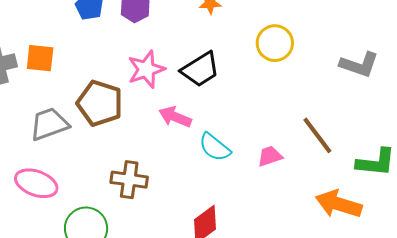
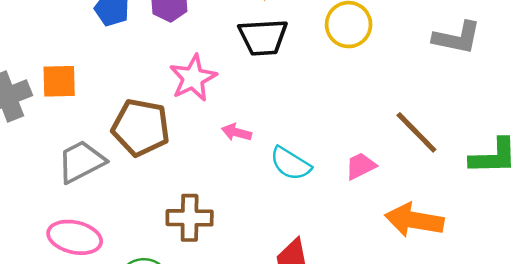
black trapezoid: (200, 69) -> (263, 37), moved, turned 36
pink arrow: (175, 117) -> (237, 132), size x0.7
orange arrow: (339, 204) -> (414, 220), moved

